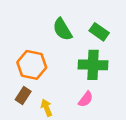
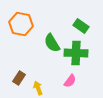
green semicircle: (62, 29) -> (52, 43), moved
orange hexagon: (32, 65) -> (21, 24), moved

